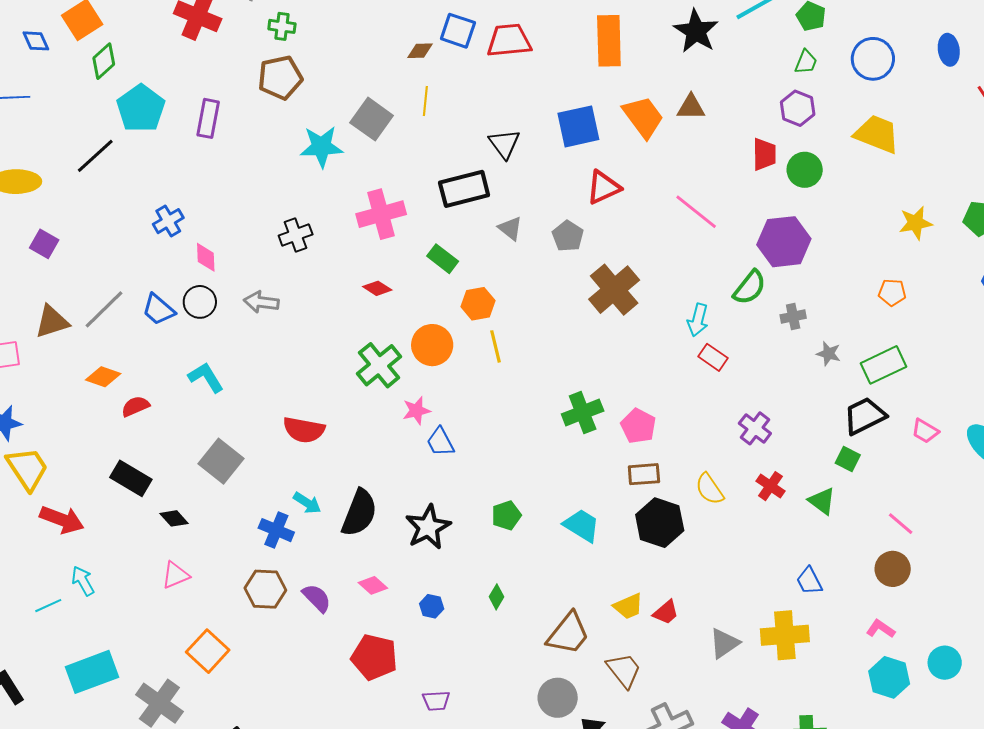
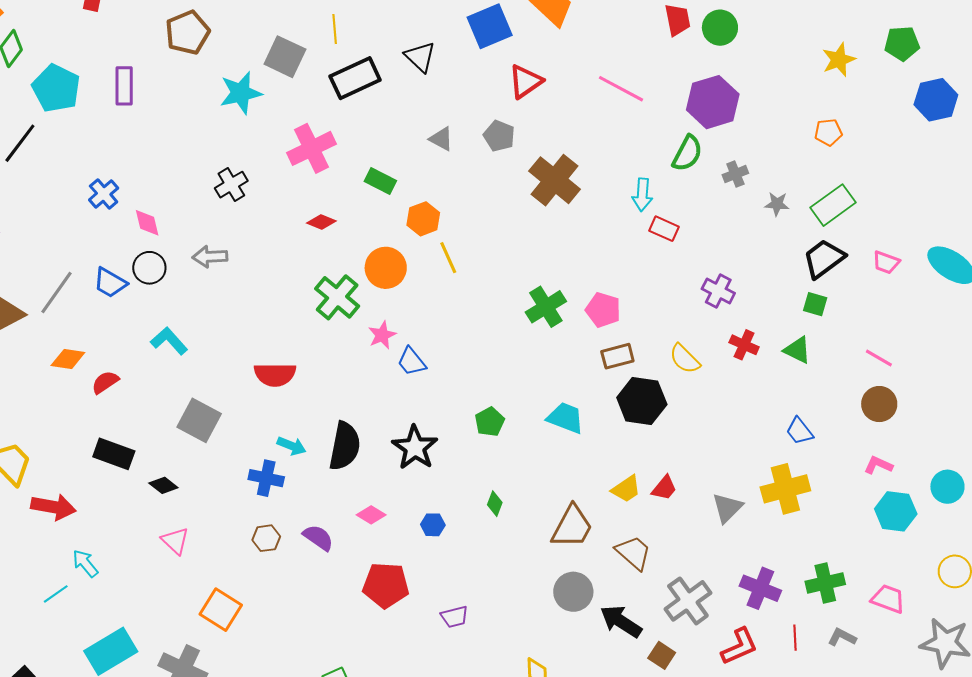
black rectangle: (464, 189) -> (355, 78), moved
pink triangle: (175, 575) -> (175, 541), turned -44
brown hexagon: (265, 589) -> (266, 538), size x0.7

